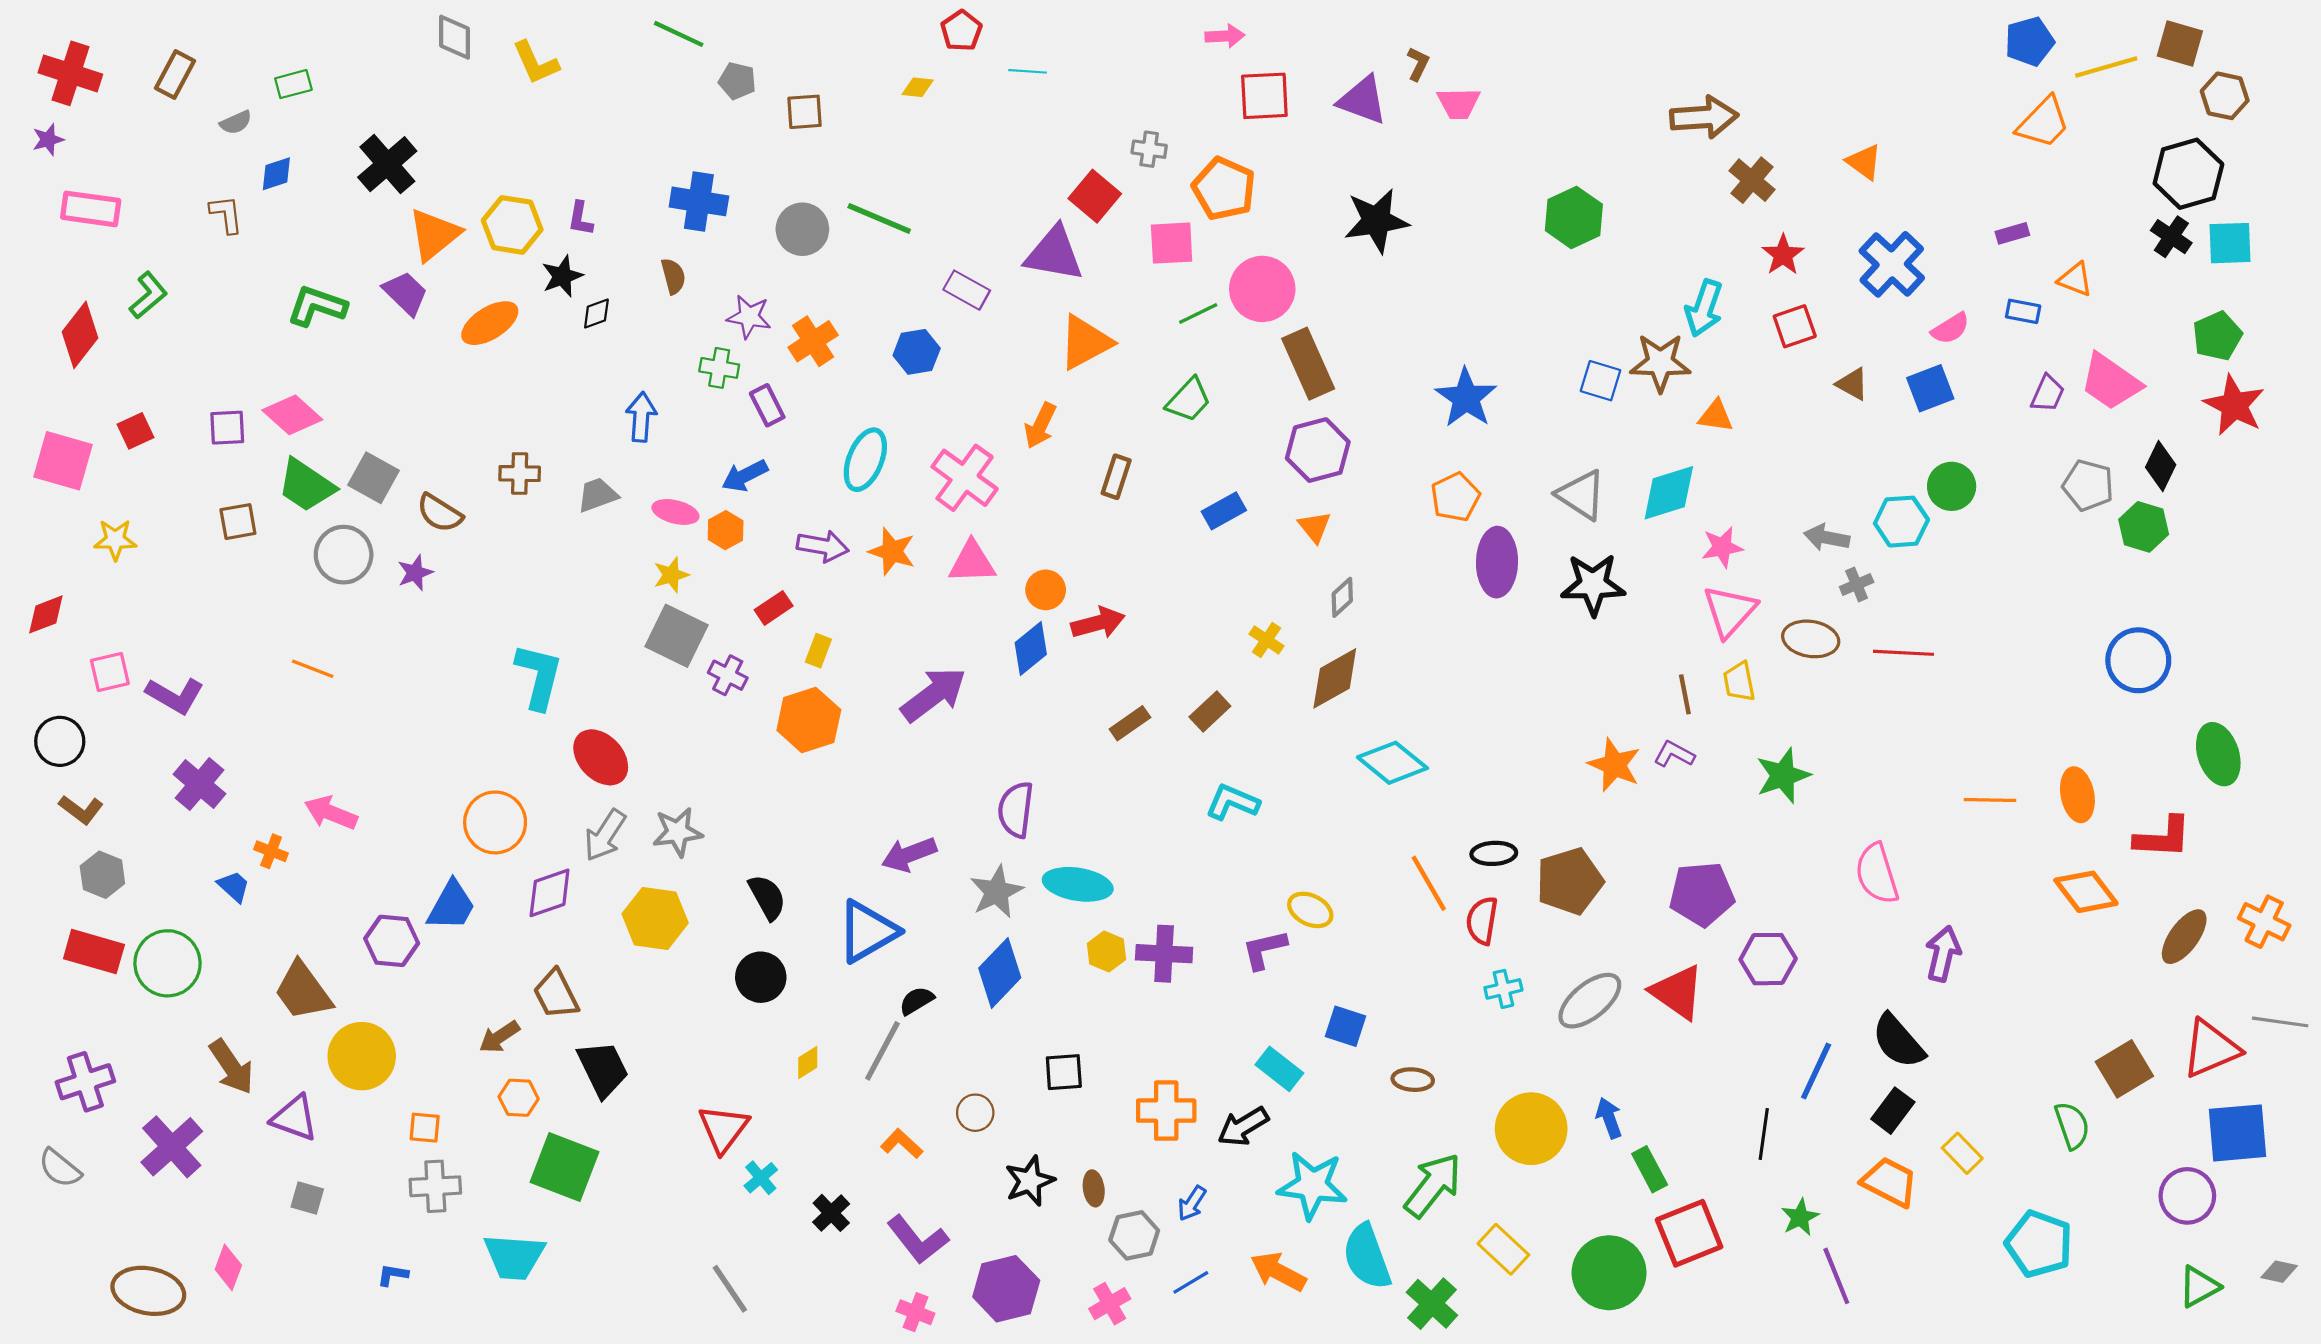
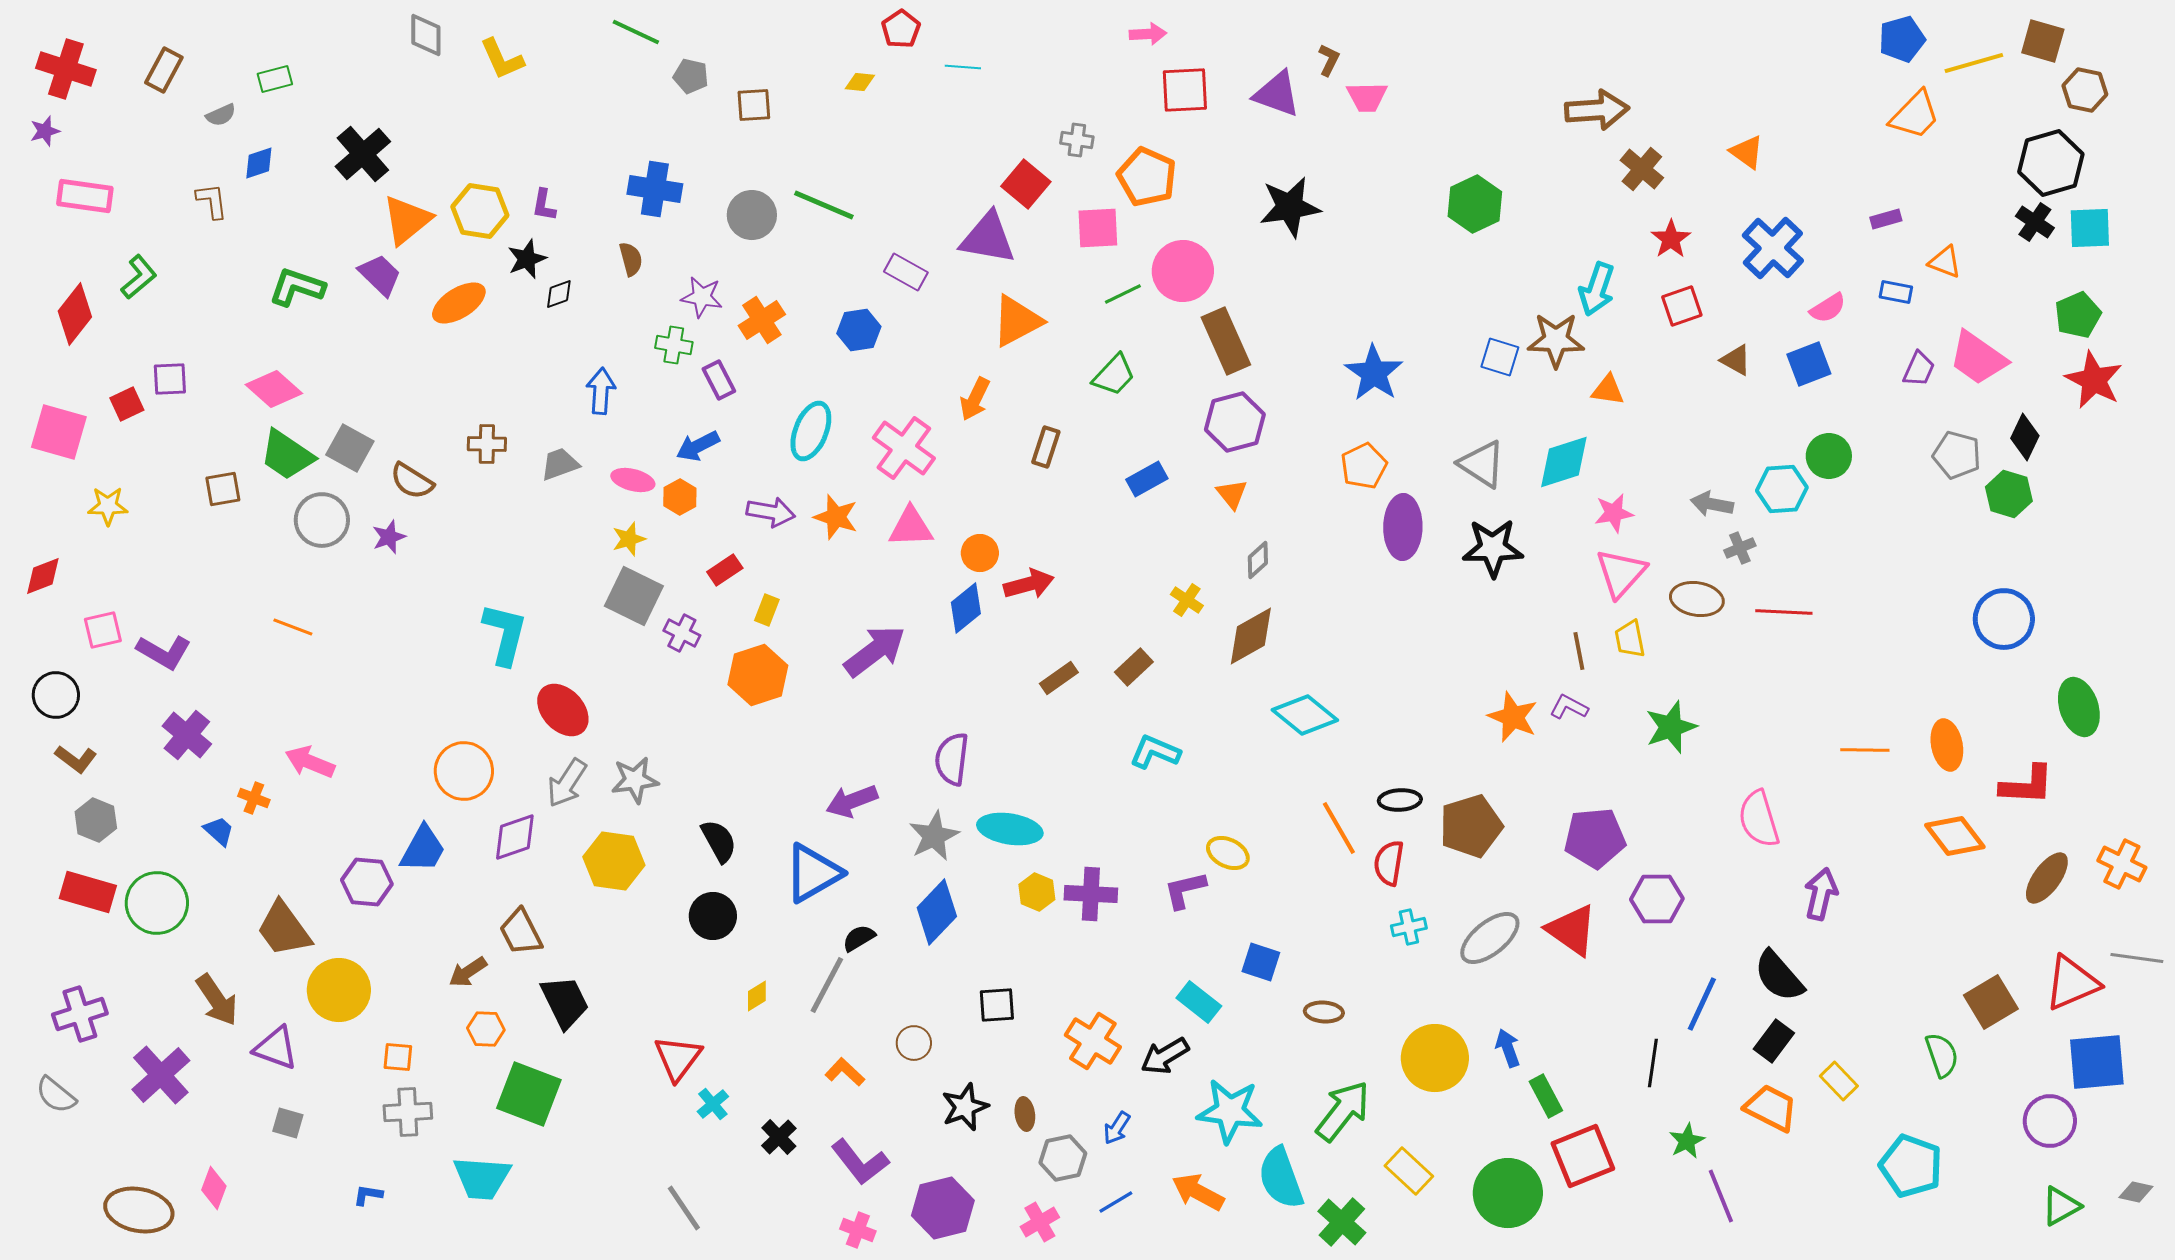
purple square: (227, 428) -> (170, 379), moved
orange cross: (1166, 1111) -> (1093, 1041), turned 32

